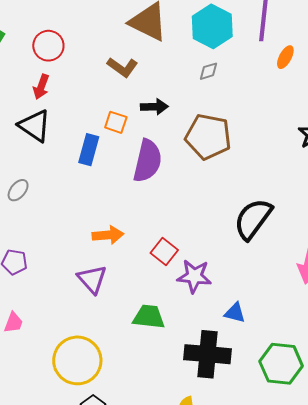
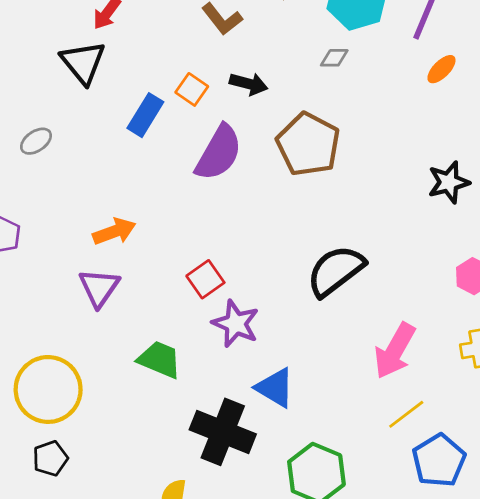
orange arrow: (108, 235) -> (114, 231), moved, turned -32
blue triangle: (235, 313) -> (275, 388), size x1.4

